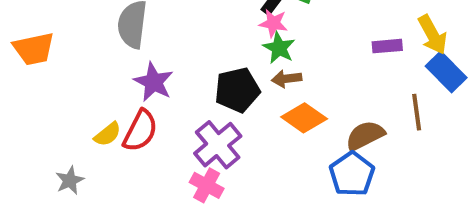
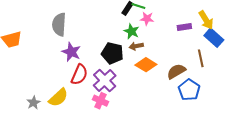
pink star: (273, 23) -> (147, 19), moved
black pentagon: (237, 90) -> (112, 53), turned 30
red semicircle: (140, 131) -> (79, 75), moved
yellow semicircle: (108, 134) -> (58, 98), moved, size x1.5
blue pentagon: (352, 174) -> (189, 90), moved

